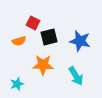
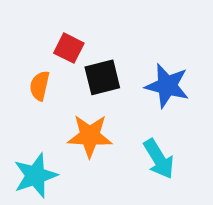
orange semicircle: (19, 41) -> (40, 86), turned 120
cyan star: (17, 84) -> (35, 176), size x1.5

